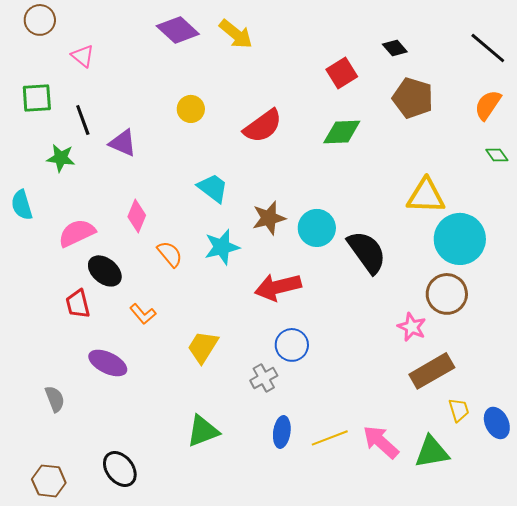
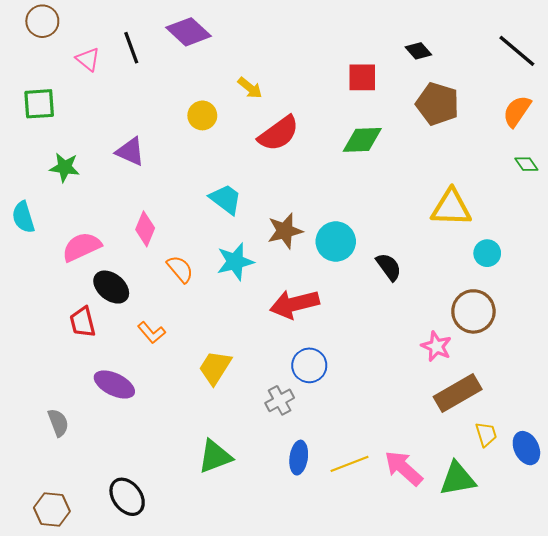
yellow arrow: (236, 34) -> (250, 88), moved, size x0.7
red square: (342, 73) -> (362, 77), turned 32
black line: (83, 120) -> (131, 48), moved
cyan circle: (460, 239) -> (487, 253), size x0.5
black semicircle: (367, 252) -> (389, 267), size x0.6

